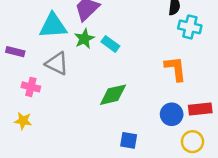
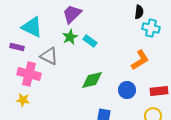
cyan triangle: (53, 26) -> (32, 27), moved, turned 30
orange L-shape: (176, 69) -> (140, 60), turned 65
pink cross: (31, 87) -> (29, 74), size x1.6
blue circle: (172, 114) -> (127, 90), moved

